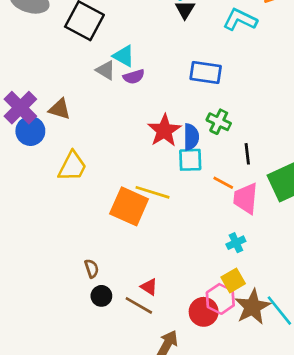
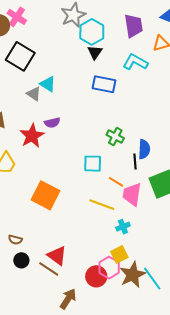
blue rectangle: (206, 73) -> (104, 84), moved
purple semicircle: (134, 77) -> (52, 123), moved
red star: (164, 131) -> (32, 136), moved
blue semicircle: (191, 137) -> (144, 149), moved
yellow line: (153, 192) -> (102, 205), moved
brown semicircle: (92, 269) -> (15, 240), turned 120
red triangle: (149, 287) -> (57, 256), size x1.5

